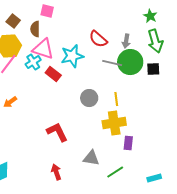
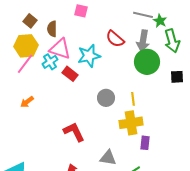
pink square: (47, 11) -> (81, 11), moved
green star: (150, 16) -> (160, 21), moved
gray arrow: (126, 41) -> (143, 41), size x1.5
gray line: (112, 63) -> (143, 15), moved
black square: (153, 69) -> (177, 77), moved

